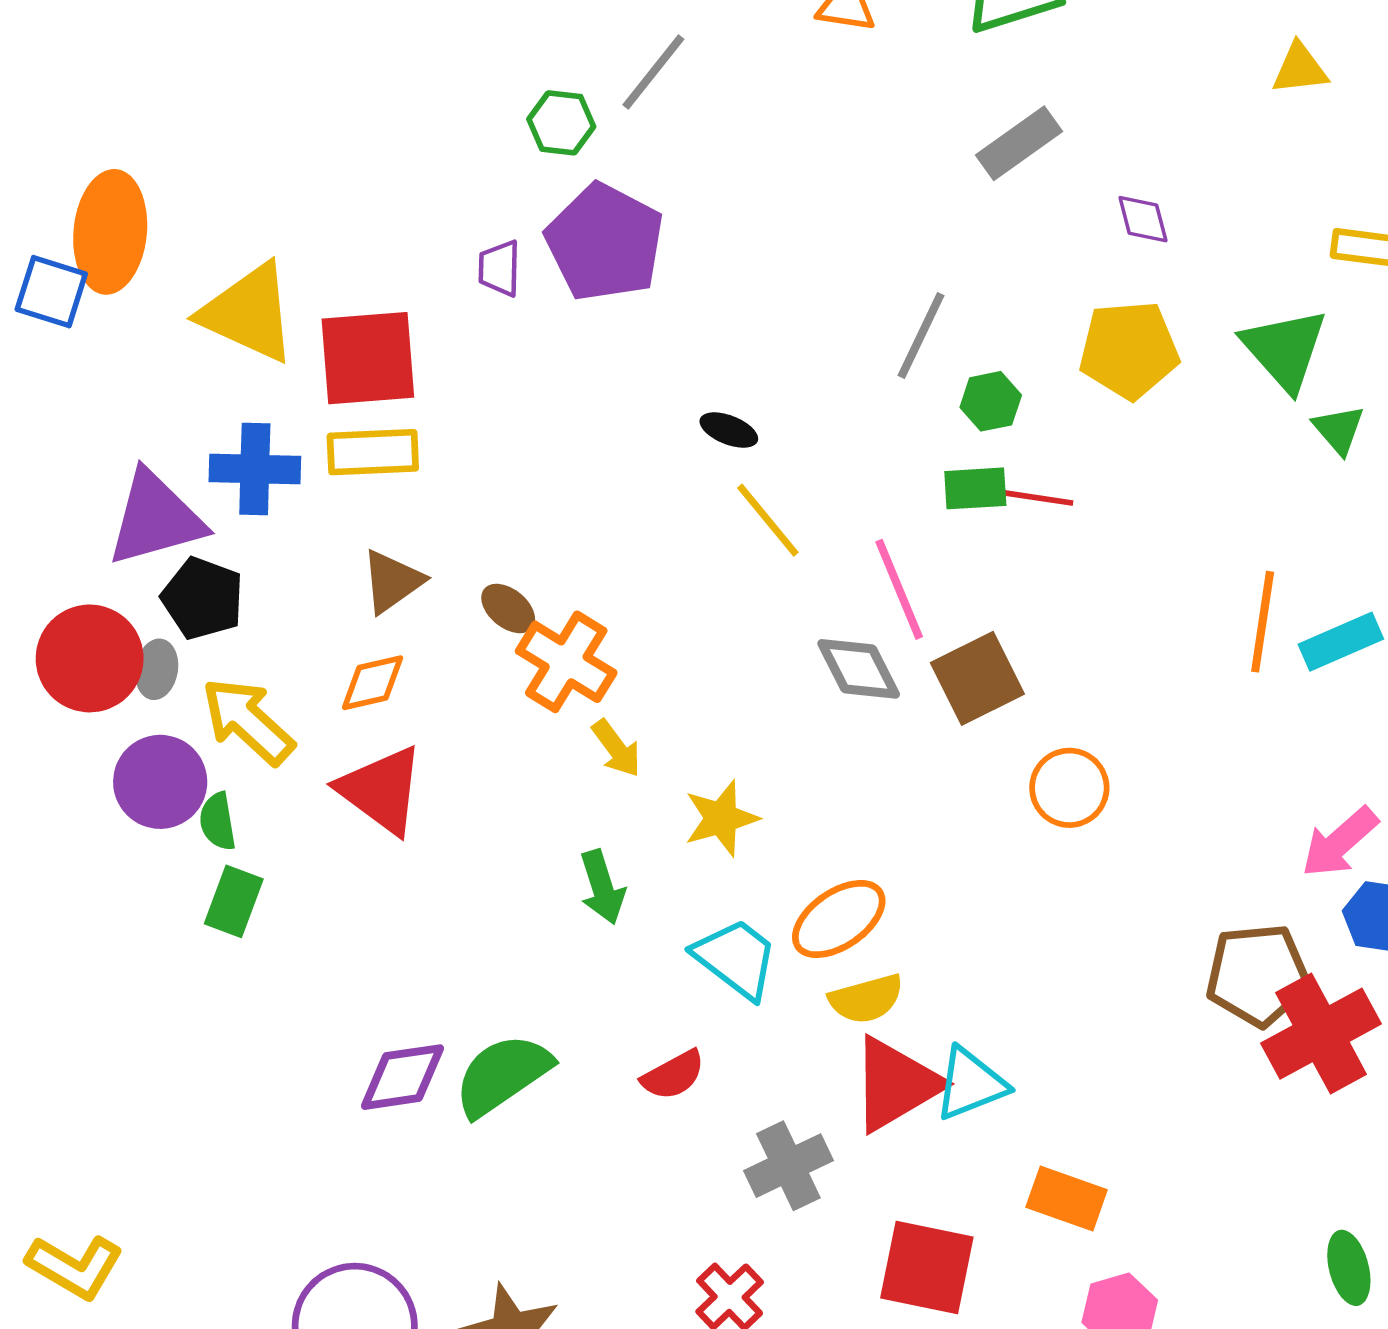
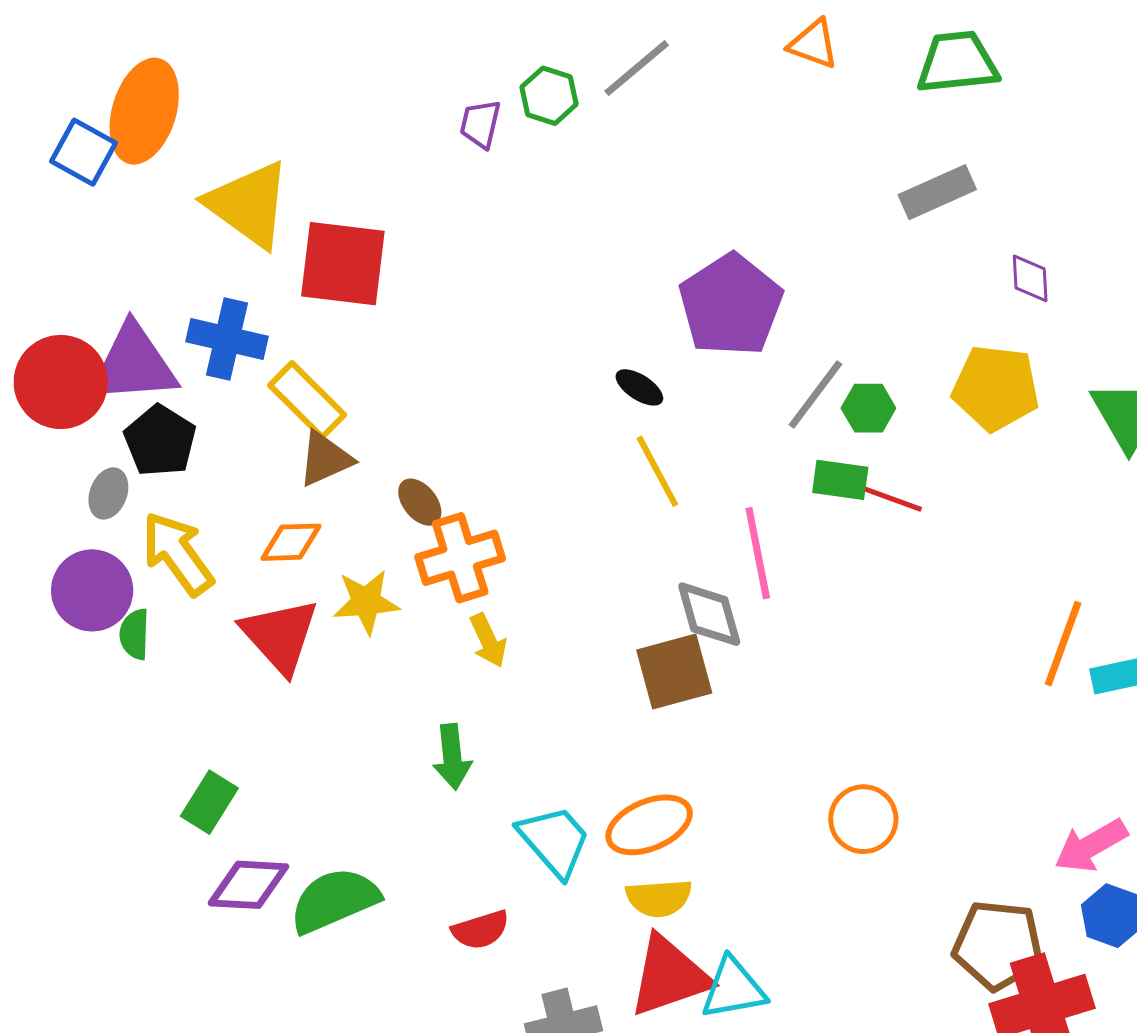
purple pentagon: (605, 242) -> (731, 305), moved
purple trapezoid: (499, 268) -> (480, 124), moved
gray line: (921, 335) -> (815, 394), moved
yellow rectangle: (373, 452) -> (307, 400), moved, turned 36
red circle: (90, 658) -> (61, 382), moved
orange cross: (566, 662) -> (460, 558), turned 30
brown square: (977, 678) -> (674, 671), moved
orange circle: (1069, 788) -> (863, 819), moved
yellow star: (721, 818) -> (366, 602), moved
green rectangle: (234, 901) -> (209, 802), moved

